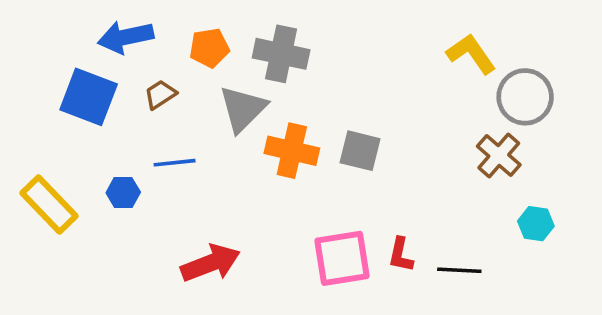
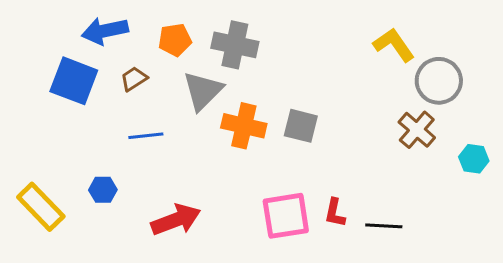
blue hexagon: (123, 193) -> (103, 190), moved
yellow rectangle: (49, 205) -> (41, 207), moved
cyan hexagon: (536, 224) -> (474, 159), moved

